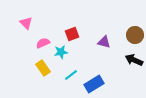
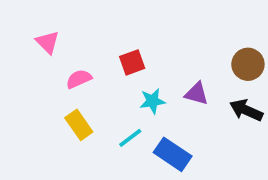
purple triangle: (104, 42) -> (197, 94), moved
cyan star: (61, 52) -> (152, 101), moved
blue rectangle: (94, 84) -> (173, 154), turned 66

